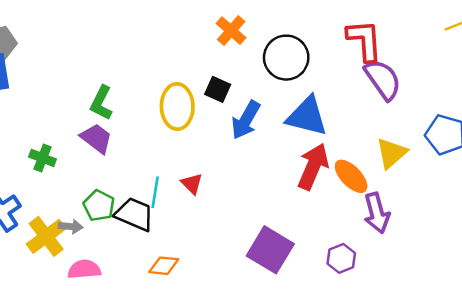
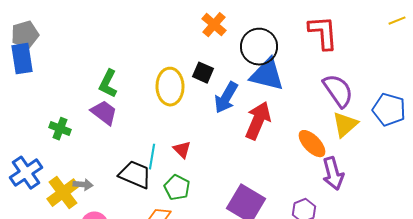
purple semicircle: (383, 80) -> (338, 91), moved
blue triangle: (307, 116) -> (267, 75), moved
red arrow: (313, 167) -> (258, 121), moved
green pentagon: (99, 206) -> (177, 188), moved

